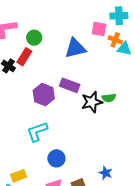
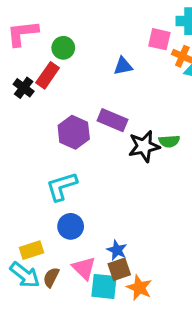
blue triangle: (75, 48) -> (123, 66), size x0.6
blue circle: (56, 158) -> (71, 226), moved
blue star: (106, 173) -> (117, 250), moved

